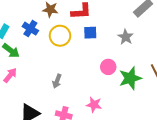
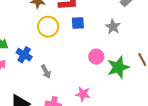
blue cross: (30, 29) -> (24, 55), moved
gray arrow: (57, 81) -> (46, 72), turned -48

